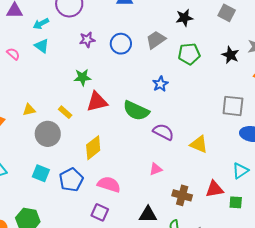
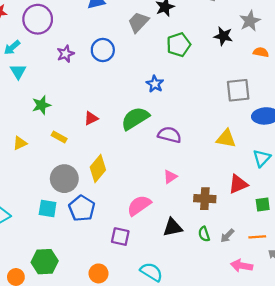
gray trapezoid: (156, 40) -> (138, 22), moved
cyan triangle: (42, 46) -> (18, 71), turned 35
green star: (82, 77) -> (41, 105), moved
red triangle: (97, 102) -> (91, 118), size x0.6
green semicircle: (136, 111) -> (135, 118), turned 136
gray circle: (48, 134) -> (64, 179), moved
yellow triangle: (199, 144) -> (226, 139), moved
pink semicircle: (109, 184) -> (139, 205), moved, turned -40
green square: (236, 202) -> (263, 205), moved

